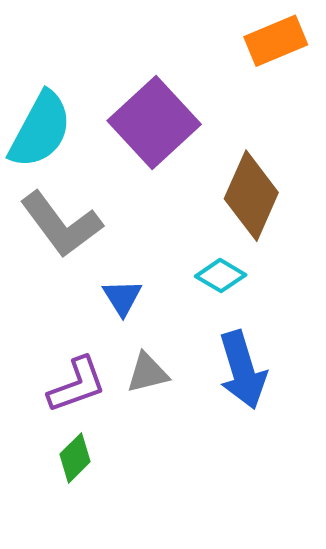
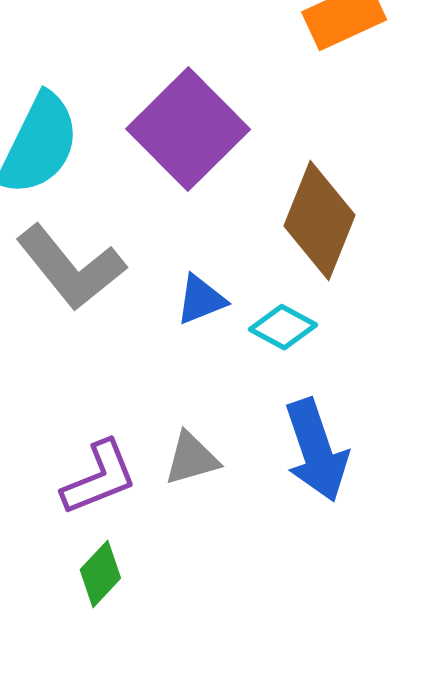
blue triangle: (122, 298) -> (201, 300), moved, turned 42

